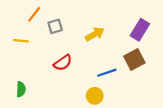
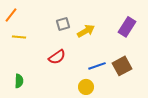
orange line: (34, 14) -> (11, 15), moved
gray square: (55, 26) -> (63, 24), moved
brown square: (134, 59) -> (122, 66), moved

